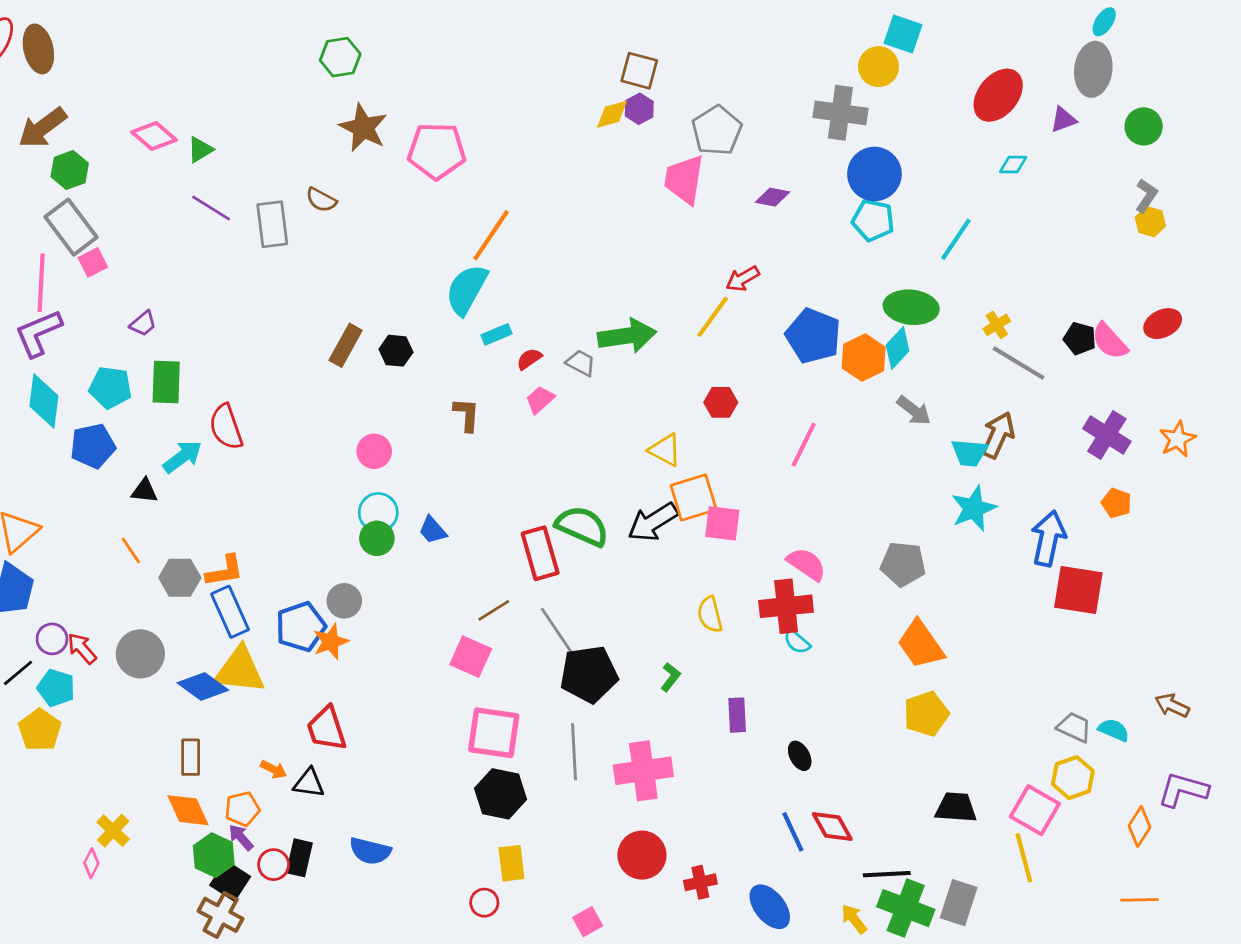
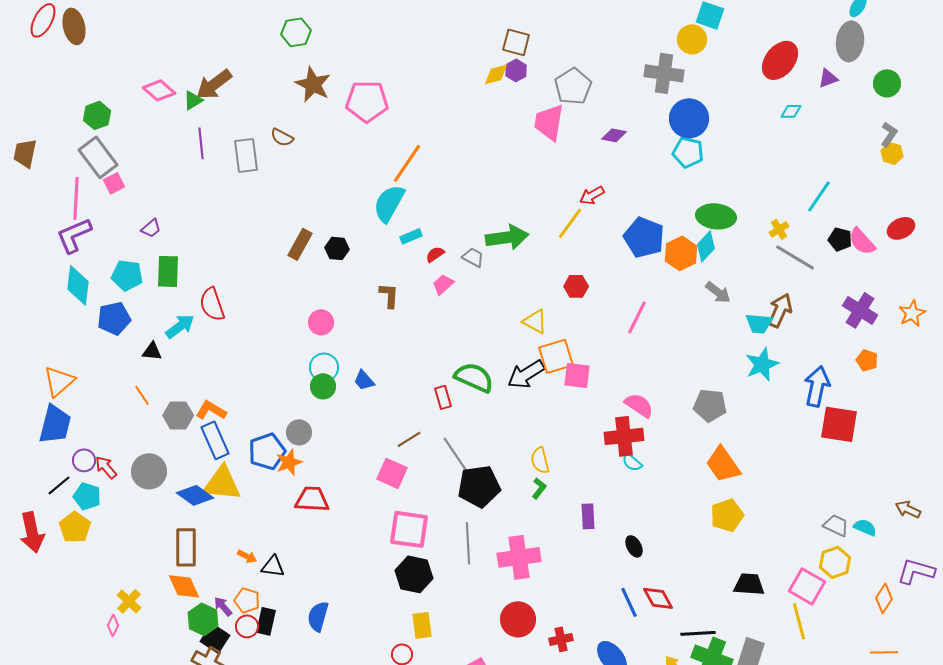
brown arrow: (42, 128) -> (214, 84), moved
purple line: (211, 208) -> (201, 143), turned 52
cyan line: (956, 239) -> (819, 196), moved
red rectangle: (540, 553) -> (443, 397), size x0.6
orange L-shape: (225, 571) -> (211, 410), turned -140
yellow semicircle: (710, 614) -> (540, 460), moved
red trapezoid: (327, 729) -> (312, 499), moved, turned 111
brown rectangle: (191, 757) -> (186, 547), size x1.4
orange pentagon: (242, 809) -> (247, 600), moved, turned 30
blue semicircle: (370, 851) -> (318, 616), turned 92

